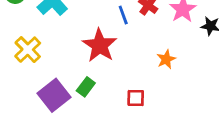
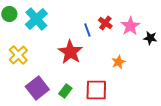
green rectangle: (86, 87) -> (65, 91), moved
red square: (136, 98) -> (96, 90), size x1.6

